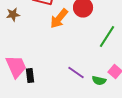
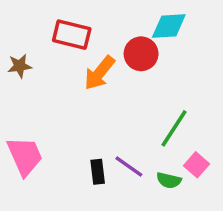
green line: (107, 36) -> (174, 128), moved
black rectangle: (30, 76) -> (98, 172), moved

